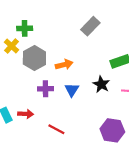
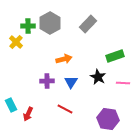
gray hexagon: (34, 58) -> (50, 23), moved
red arrow: (26, 114) -> (28, 114), moved, turned 112
red line: (56, 129) -> (65, 109), moved

